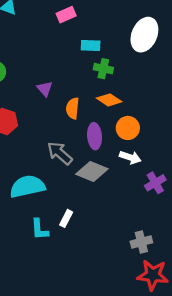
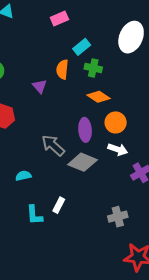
cyan rectangle: (91, 46) -> (82, 47), turned -42
orange semicircle: (73, 108) -> (62, 69), moved
cyan semicircle: (27, 186) -> (23, 176), size x0.5
gray cross: (141, 242) -> (118, 217), moved

